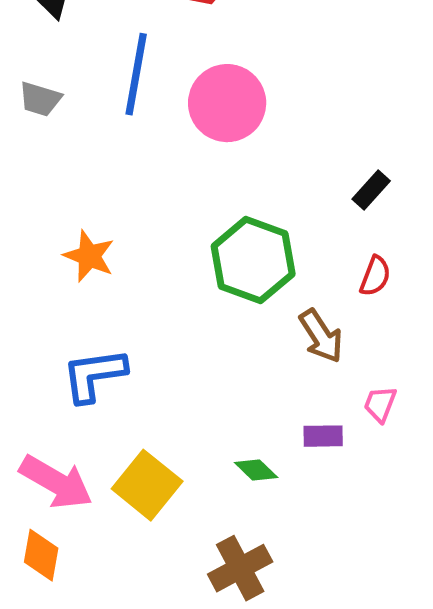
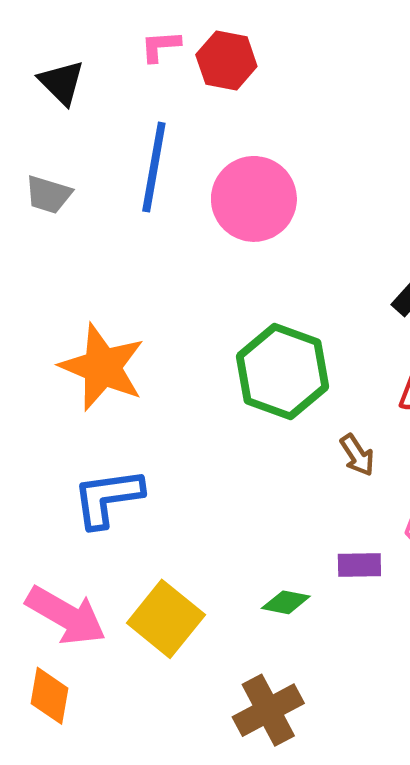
orange star: (89, 256) -> (102, 367), size x1.5
brown arrow: (321, 336) -> (357, 455), size x0.7
green diamond: (256, 470) -> (286, 602), turned -33

